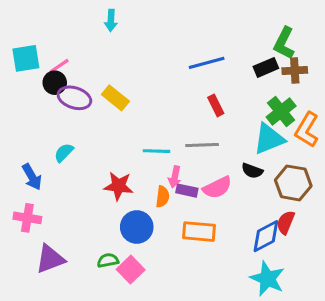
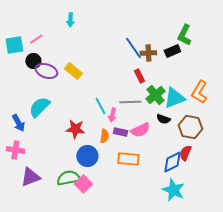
blue line: (207, 63) -> (133, 48), turned 70
pink line: (59, 66) -> (36, 39), moved
brown cross: (295, 71) -> (148, 53), moved
green cross: (281, 112) -> (155, 95), moved
cyan line: (156, 151) -> (100, 106), turned 60
cyan semicircle: (64, 153) -> (39, 107), size x1.6
pink arrow: (175, 177) -> (112, 115), moved
green semicircle: (108, 260) -> (68, 178), size x1.6

